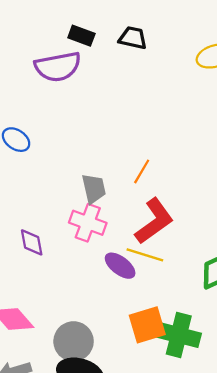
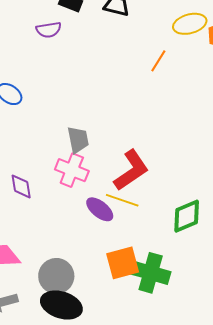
purple semicircle: (58, 67) -> (49, 30), size x0.6
orange line: (142, 171) -> (158, 61), moved

